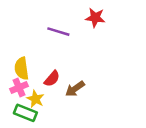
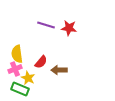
red star: (95, 18) -> (69, 28), moved
brown arrow: (75, 89) -> (59, 70), turned 35

